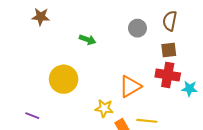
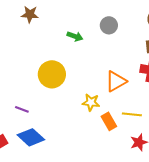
gray circle: (137, 28) -> (109, 25), moved

